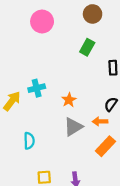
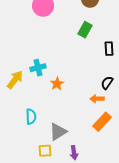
orange star: (69, 100) -> (57, 84), moved
gray triangle: (73, 127) -> (58, 132), moved

